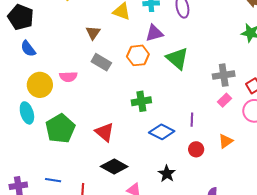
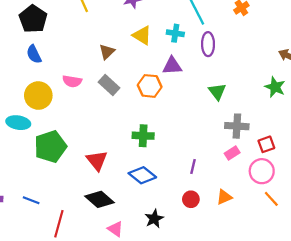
green triangle: (177, 58) -> (217, 92), moved, size x0.7
pink semicircle: (68, 77) -> (72, 81), moved
cyan ellipse: (27, 113) -> (18, 123), turned -75
blue diamond: (162, 132) -> (142, 175), moved

